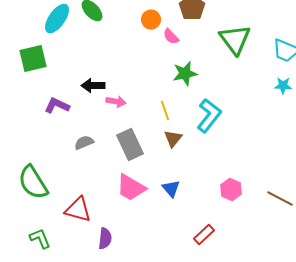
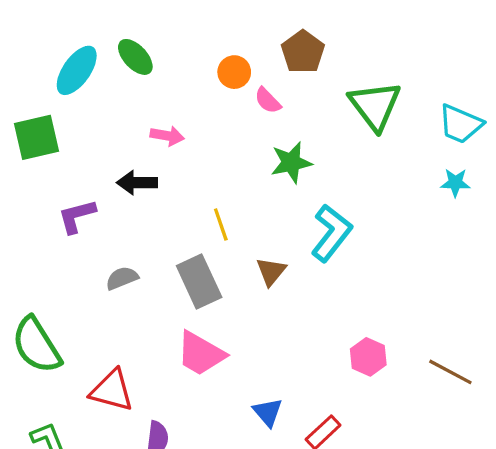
pink arrow: (116, 102) -> (167, 136), moved
purple L-shape: (57, 106) -> (77, 216), turned -40
yellow line: (165, 111) -> (221, 225), moved
blue triangle: (171, 189) -> (268, 412), moved

